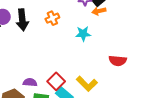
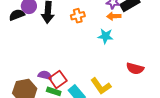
orange arrow: (99, 11) -> (114, 16), moved
red square: (56, 81) -> (58, 79), moved

